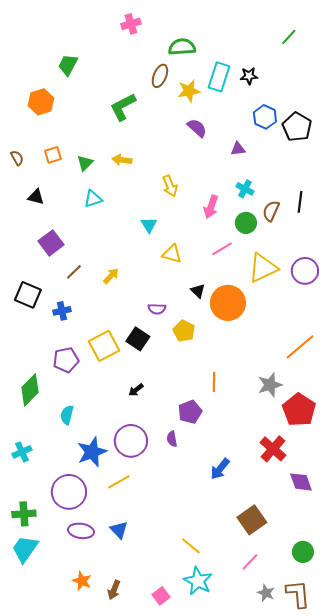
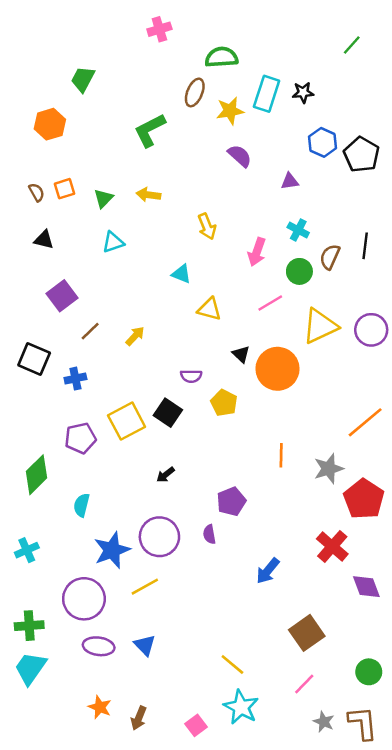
brown semicircle: (17, 158) -> (37, 192), moved
cyan triangle: (149, 225) -> (181, 274), turned -36
orange line: (214, 382) -> (281, 455), moved

